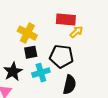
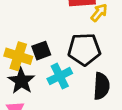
yellow cross: (27, 33) -> (18, 56), moved

